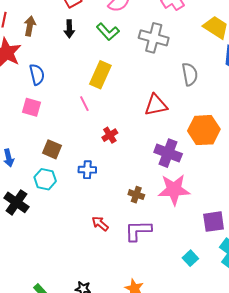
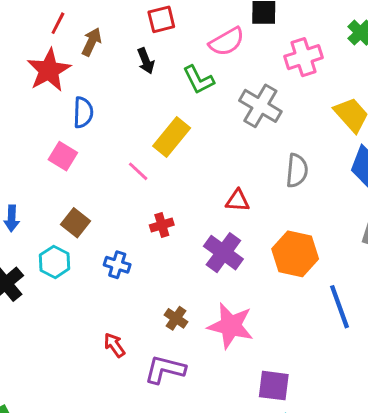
black arrow: (69, 29) -> (146, 61), turned -36
pink line: (84, 104) -> (138, 171), turned -35
red triangle: (156, 105) -> (238, 201), size x0.7
purple cross: (168, 153) -> (223, 253), moved

